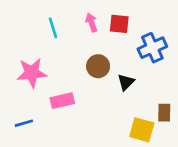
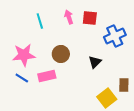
brown circle: (98, 66) -> (61, 54), moved
blue line: (24, 123) -> (22, 78), moved, turned 48
yellow square: (142, 130) -> (107, 98), turned 36

